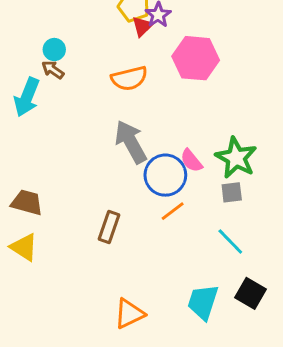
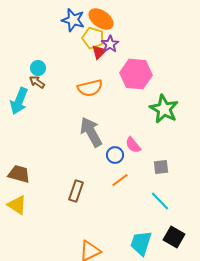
green star: (236, 158) -> (164, 109), moved
blue circle: (165, 175) -> (115, 155), size x0.6

